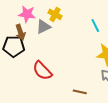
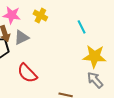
gray triangle: (43, 27) -> (21, 37), moved

